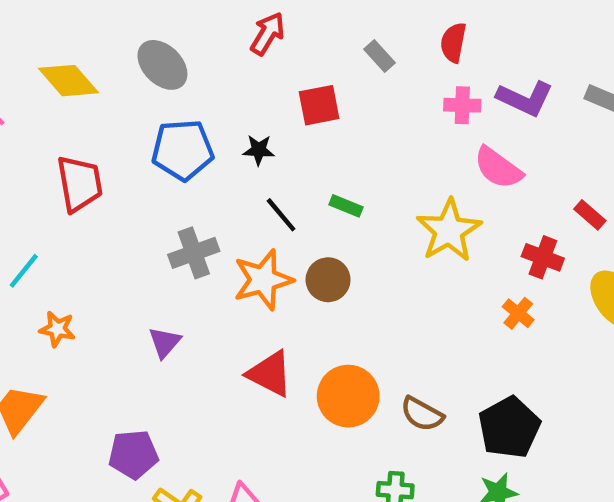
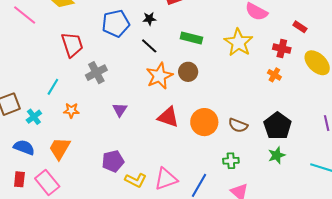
green rectangle: (346, 206) -> (191, 38), size x1.5
black line: (281, 215) -> (149, 46), moved
gray cross: (194, 253) -> (96, 73), moved

